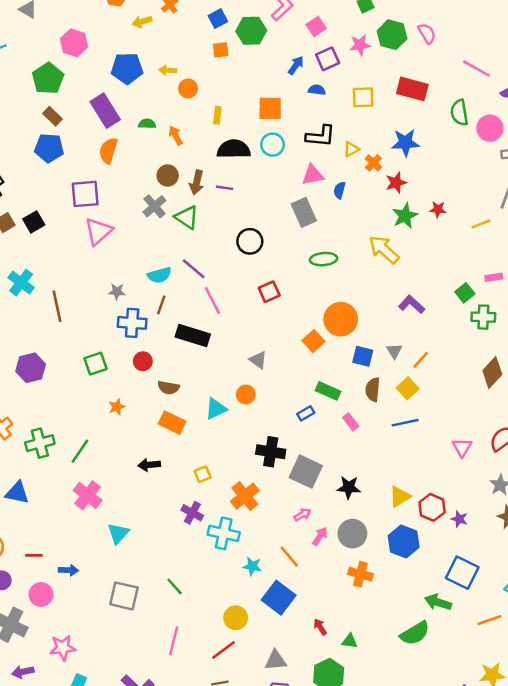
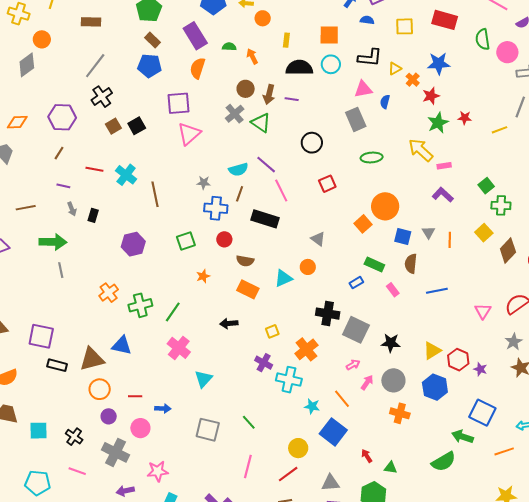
pink rectangle: (494, 277) -> (444, 166), moved
orange line: (421, 360) -> (450, 240), turned -42
yellow square: (408, 388) -> (484, 233), moved

